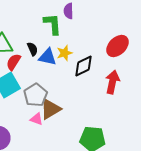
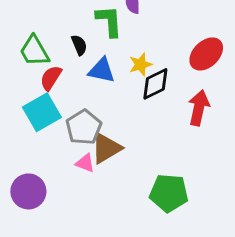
black semicircle: (32, 49) -> (79, 45), moved
yellow star: (64, 53) -> (140, 64), moved

